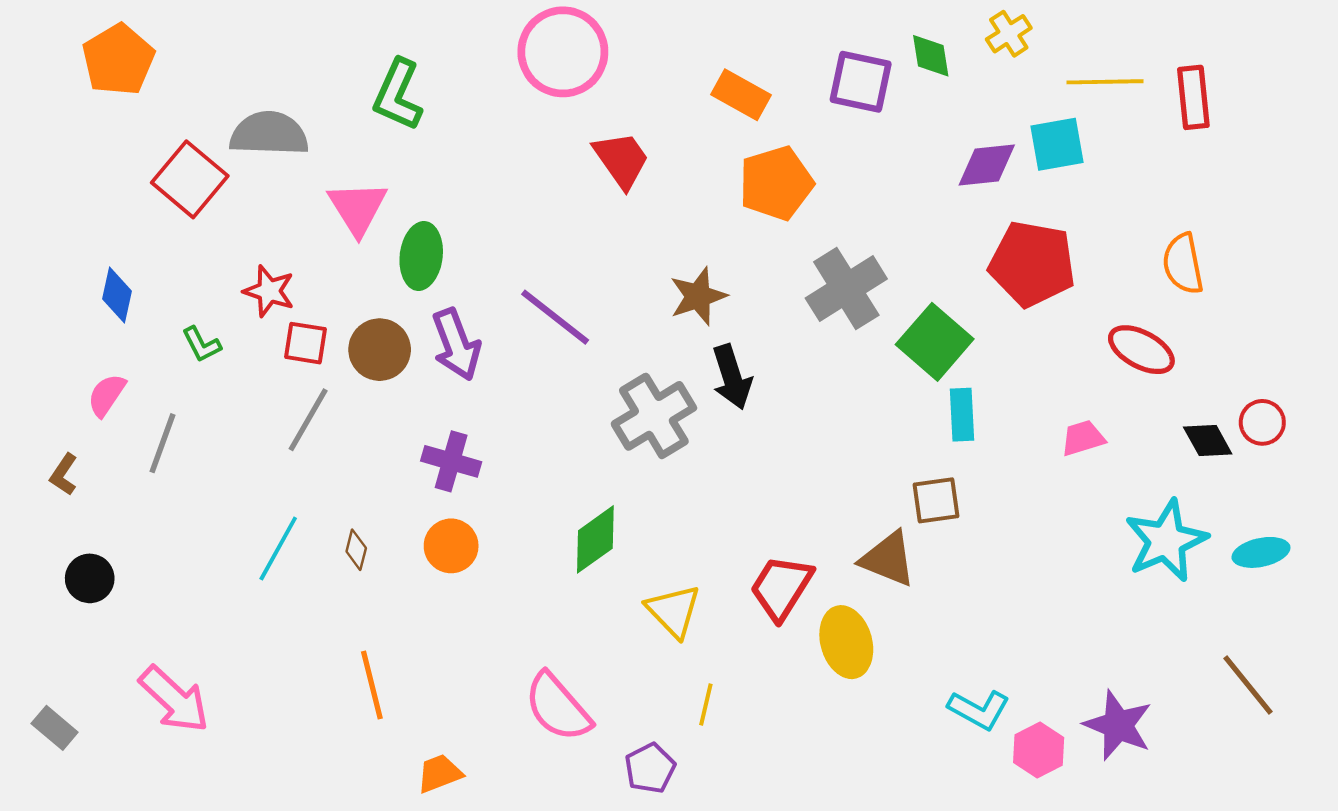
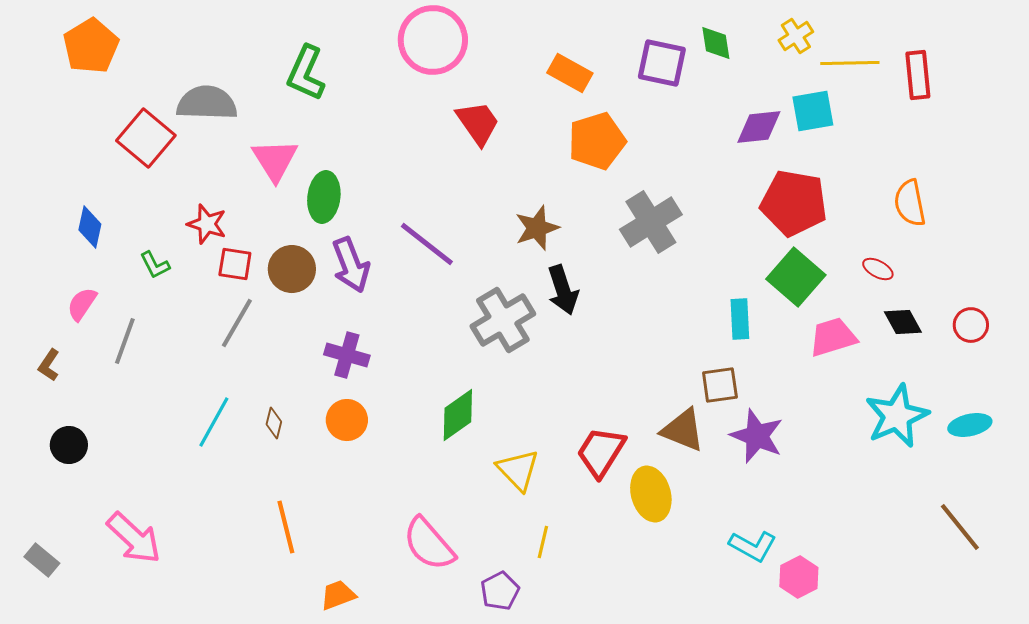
yellow cross: (1009, 34) -> (796, 36), moved
green square: (935, 342) -> (796, 277), moved
red ellipse: (1141, 350) -> (878, 269), size x0.6
pink trapezoid: (1083, 438) -> (833, 337), size x1.4
black diamond: (1208, 441) -> (903, 322), moved
purple star: (1118, 725) -> (757, 436), moved

